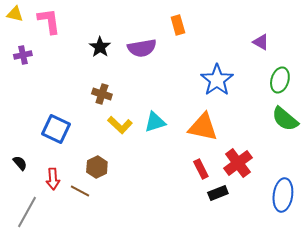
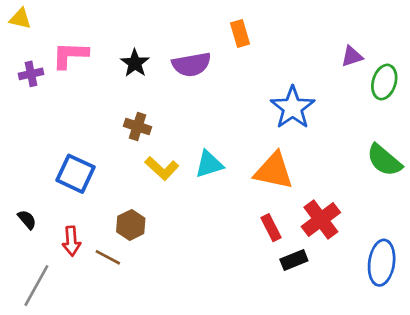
pink L-shape: (49, 21) -> (70, 55), moved, turned -80
purple triangle: (261, 42) -> (352, 56), turned -48
green ellipse: (280, 80) -> (384, 82), moved

